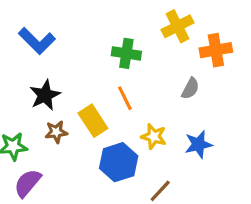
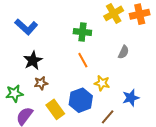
orange cross: (216, 50) -> (140, 14), moved
yellow rectangle: (93, 121) -> (55, 109), moved
blue star: (198, 144) -> (131, 98), moved

